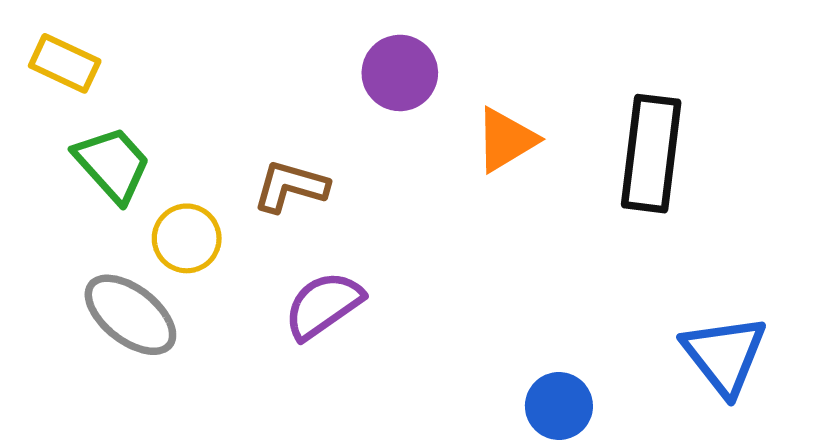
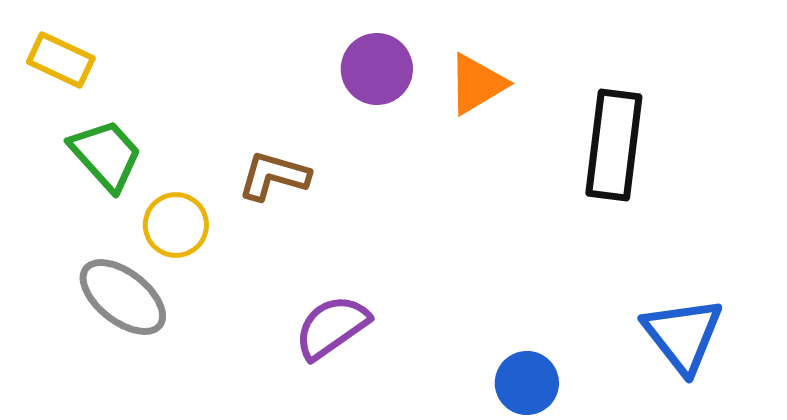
orange triangle: (506, 140) -> (477, 84), moved
purple semicircle: (323, 305) -> (332, 327), moved

